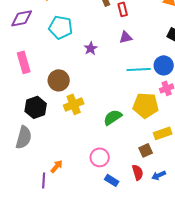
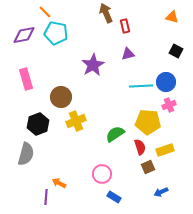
cyan pentagon: (61, 27) -> (56, 33), moved
purple star: (91, 48) -> (93, 65), size x1.6
orange arrow: (57, 166) -> (59, 183), turned -104
red semicircle: (138, 172) -> (140, 147), moved

